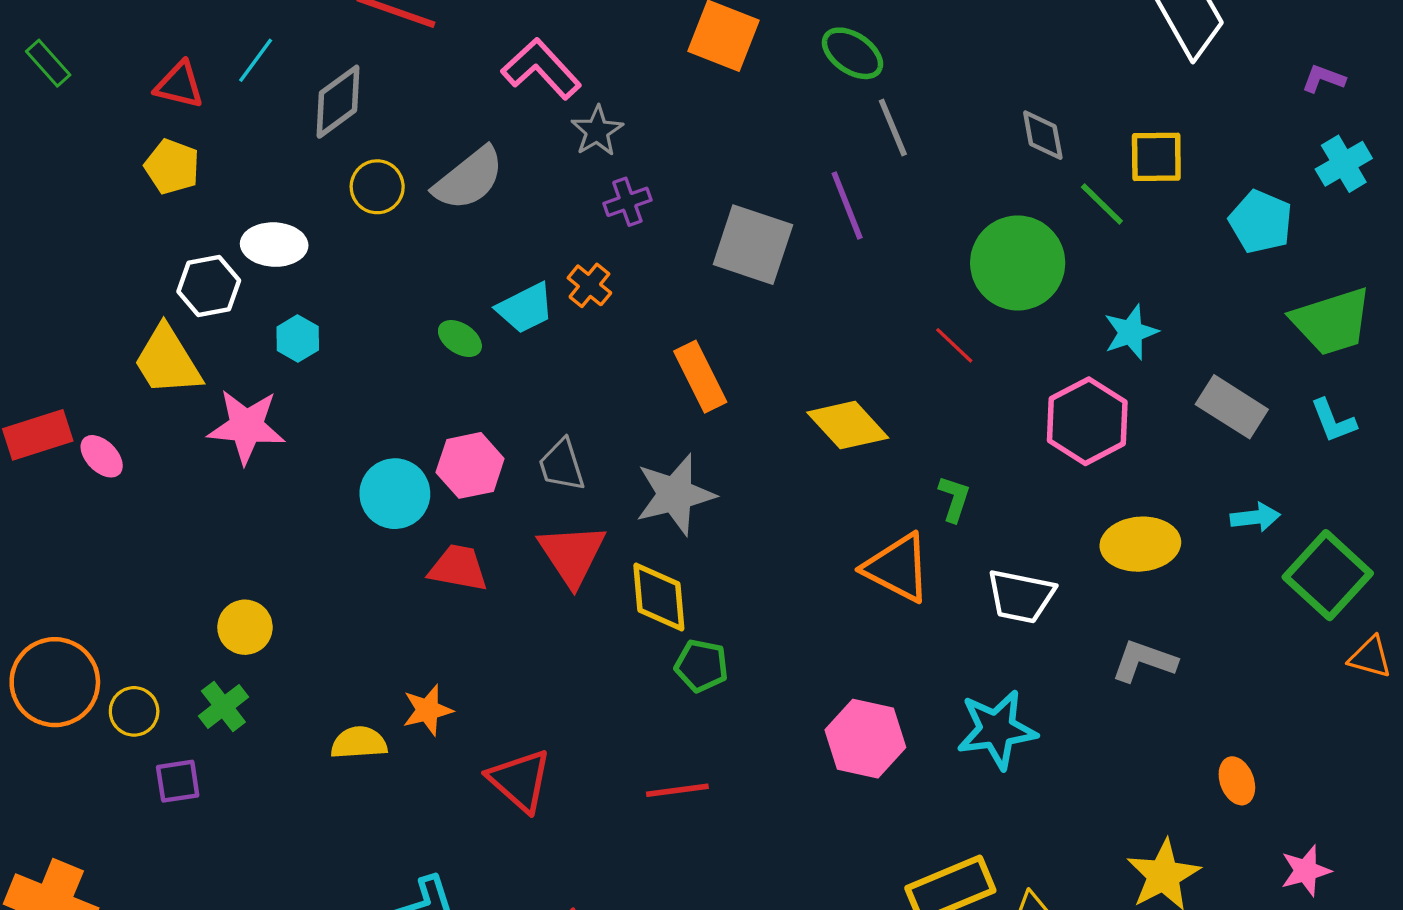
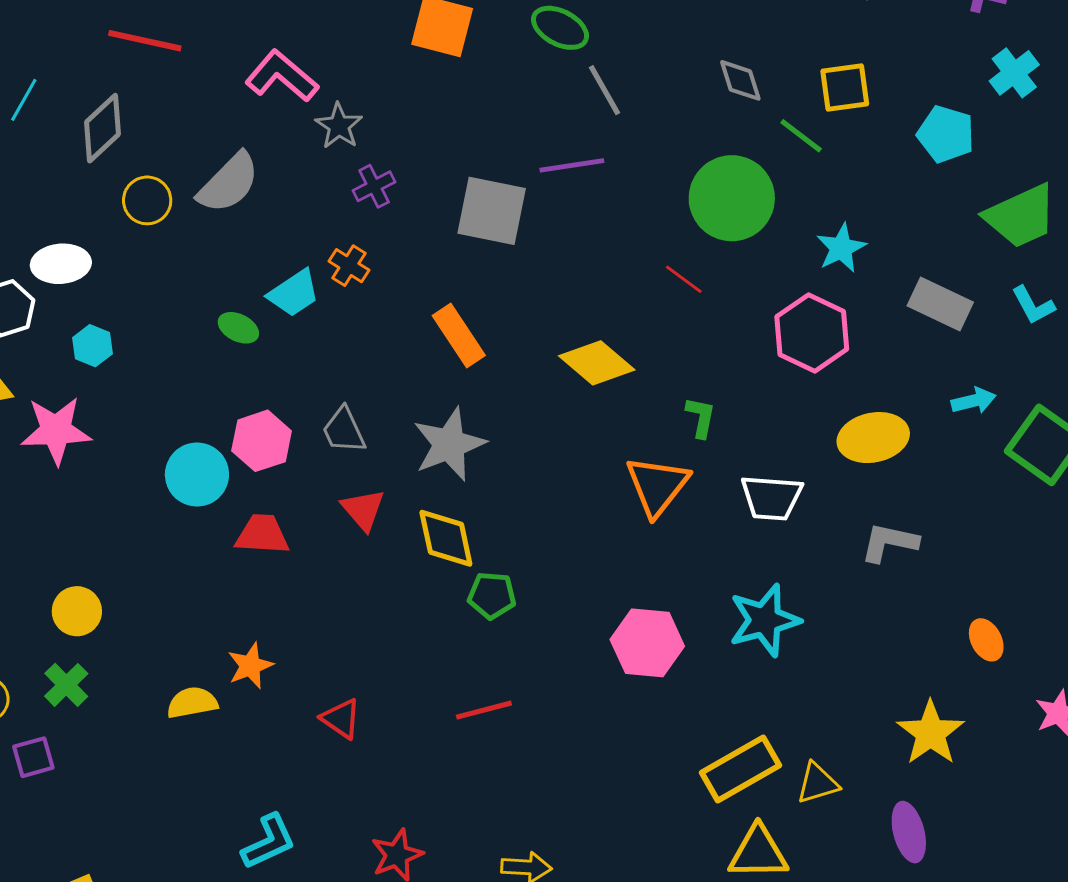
purple line: (847, 206) -> (572, 165), turned -70
red triangle: (572, 554) -> (363, 510), size x0.7
orange triangle: (897, 568) -> (657, 486), turned 48
red triangle: (520, 780) -> (341, 719), size x0.7

